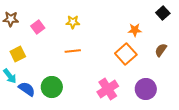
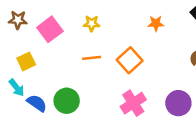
pink square: (38, 27) -> (50, 29), size x1.5
orange star: (135, 30) -> (156, 23), moved
orange square: (126, 54) -> (130, 60), moved

